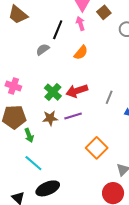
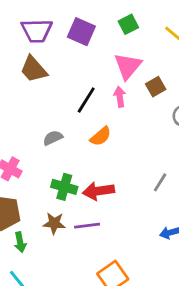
gray semicircle: (43, 49) -> (53, 138), moved
orange semicircle: (81, 53) -> (101, 136), moved
green cross: (53, 92) -> (64, 187), turned -36
gray line: (109, 97) -> (160, 182), moved

